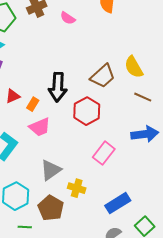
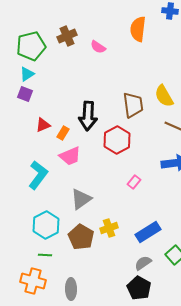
brown trapezoid: (103, 76) -> (133, 105), turned -56
pink rectangle: (104, 153) -> (134, 182), size x0.6
yellow cross: (77, 188) -> (109, 228), moved, turned -36
green line: (25, 227) -> (45, 255), moved

